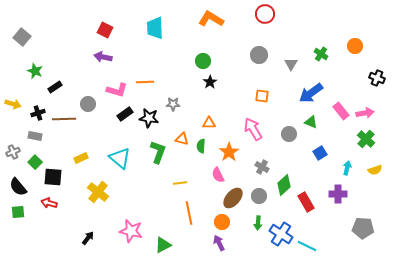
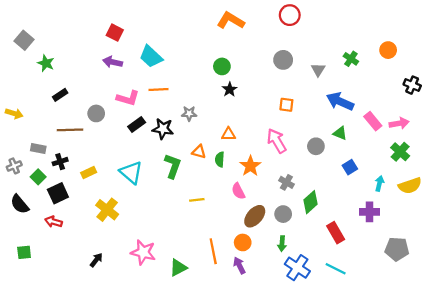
cyan trapezoid: (155, 28) -> (151, 57), moved, turned -45
green star: (35, 71) -> (46, 63), moved
blue arrow: (311, 93) -> (340, 101), turned 60
black cross: (38, 113) -> (60, 162), moved
yellow semicircle: (375, 170) -> (410, 186), size x1.5
black square: (53, 177) -> (58, 193), turned -30
red rectangle: (306, 202) -> (336, 233), moved
green square: (18, 212) -> (24, 252), moved
orange line: (189, 213) -> (213, 251), moved
blue cross: (281, 234) -> (297, 268), moved

